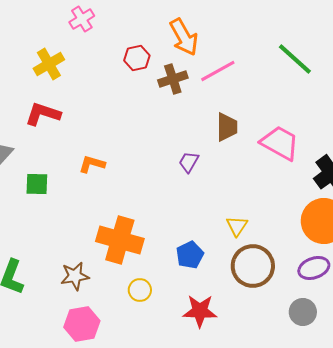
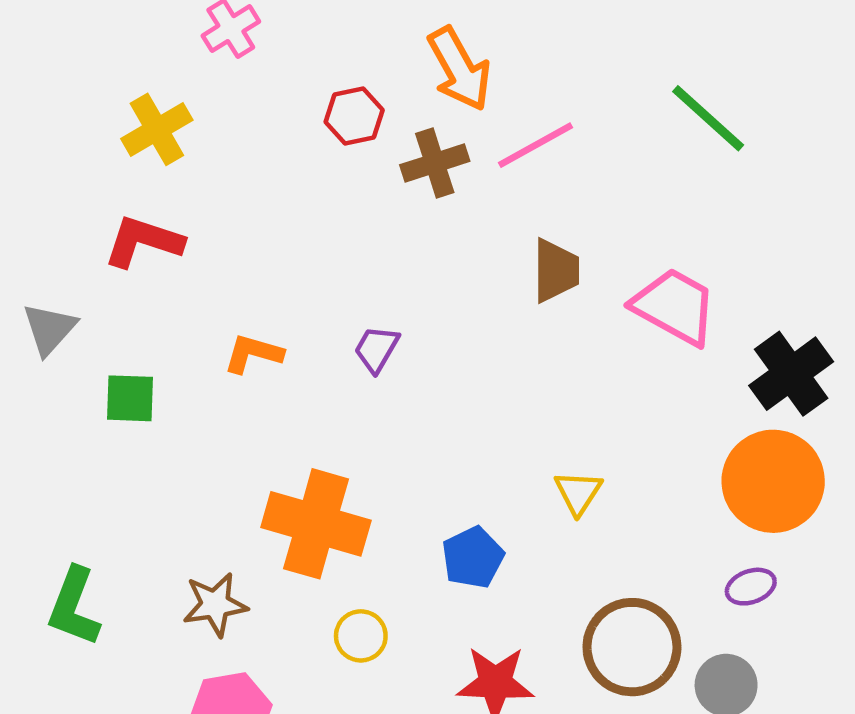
purple trapezoid: (189, 162) -> (376, 349), moved
brown circle: (253, 266) -> (632, 647), moved
purple ellipse: (314, 268) -> (751, 587), size x0.7

